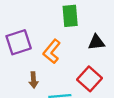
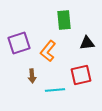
red square: (90, 79) -> (81, 75), turned 35

